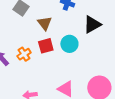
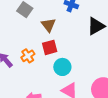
cyan circle: (69, 44) -> (62, 67), moved

